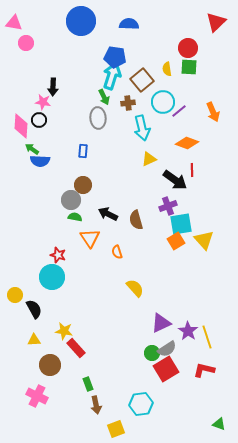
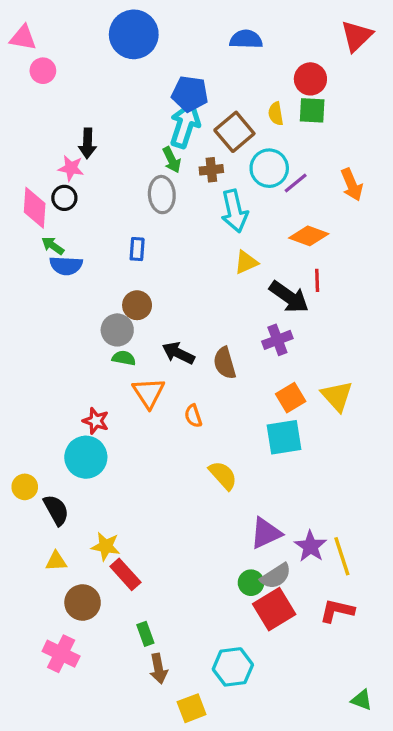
blue semicircle: (129, 24) -> (246, 39), moved
cyan square: (181, 224) -> (284, 437), moved

